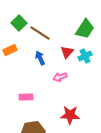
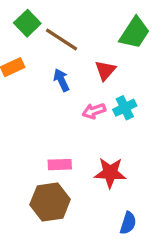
cyan cross: (85, 56) -> (125, 108), moved
pink rectangle: (26, 97) -> (60, 165), moved

